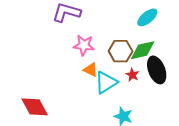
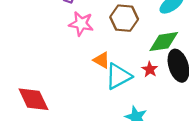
pink star: (84, 45) -> (81, 24), moved
brown hexagon: (121, 51) -> (124, 18), moved

